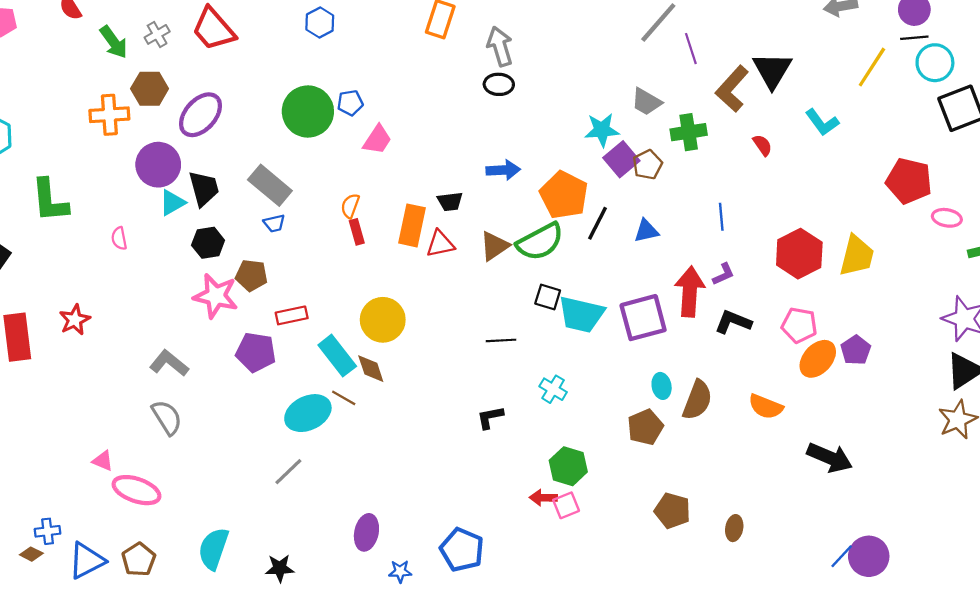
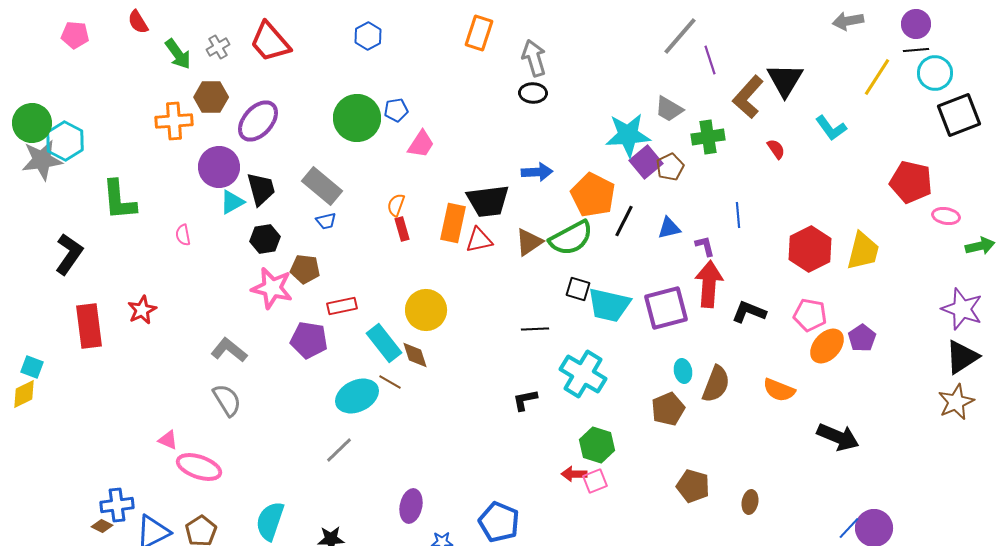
cyan star: (602, 130) -> (628, 135), size x1.4
black trapezoid: (450, 202) -> (488, 201), size x1.8
purple L-shape: (723, 274) -> (705, 246), moved, turned -80
cyan cross: (553, 389) -> (583, 374), size x1.8
blue cross: (48, 531) -> (117, 505), size x1.4

